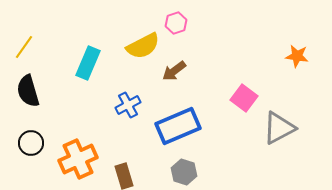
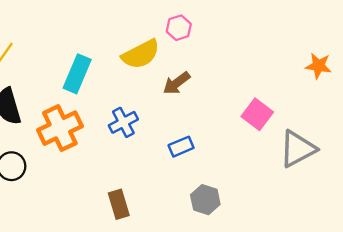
blue rectangle: (178, 126) -> (181, 147), size x0.5
orange cross: (78, 159) -> (60, 128), moved
gray hexagon: (184, 172) -> (205, 200), moved

